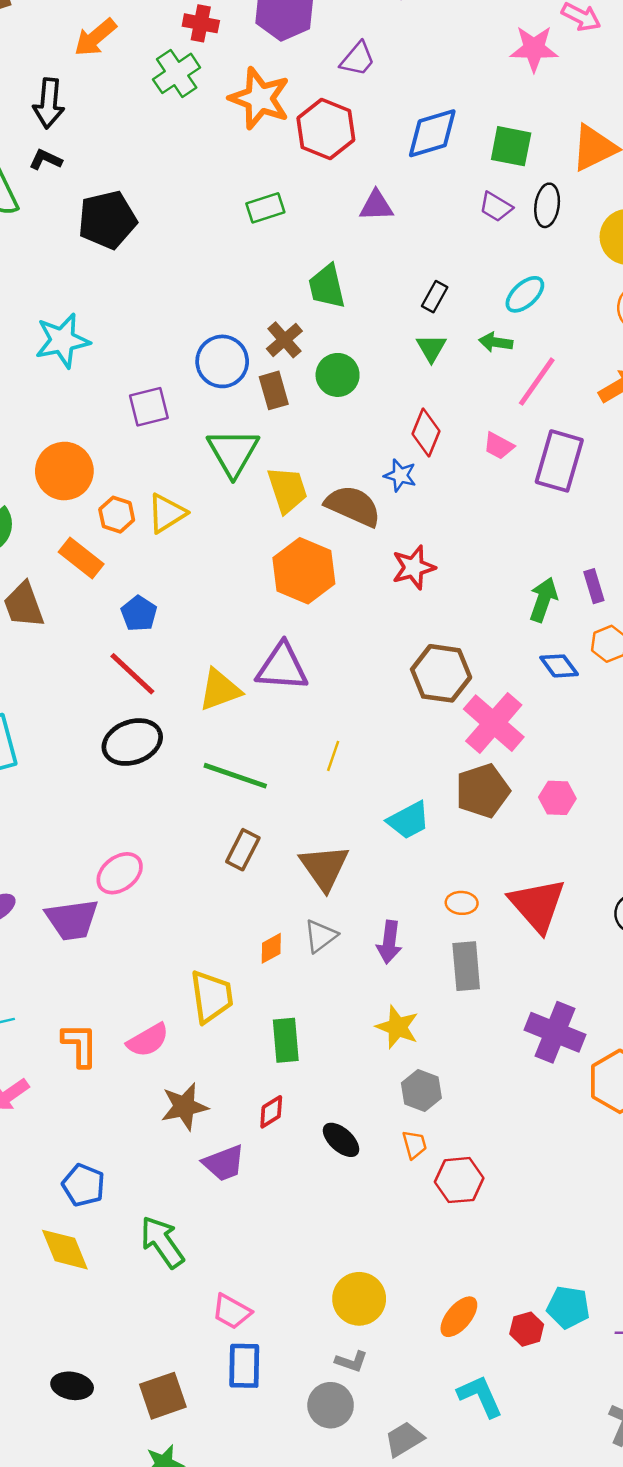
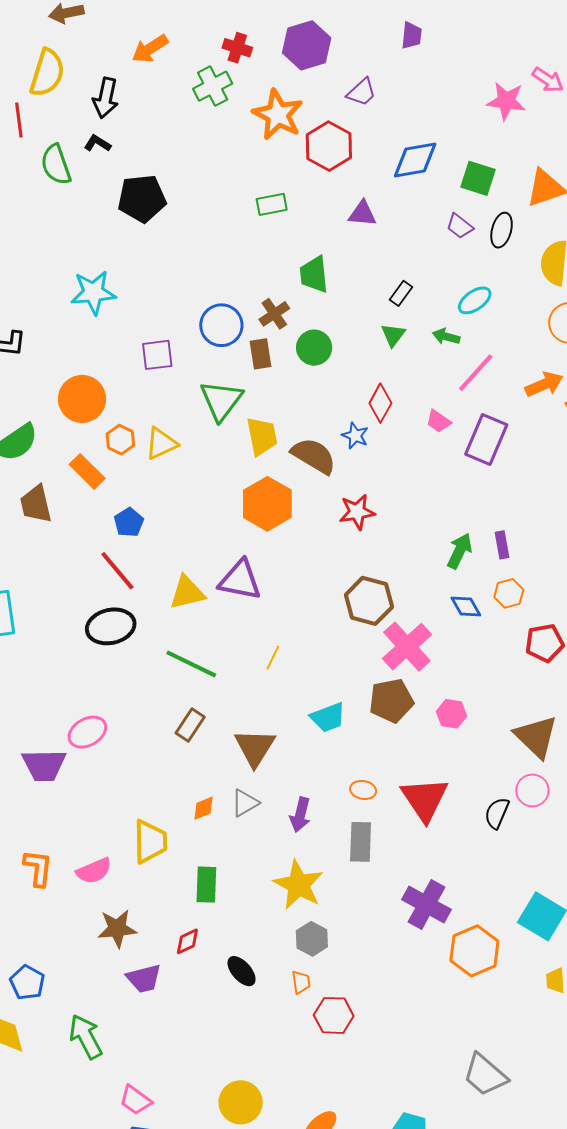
yellow star: (397, 1027) -> (299, 885), size x1.4

